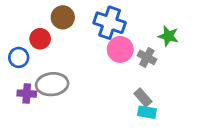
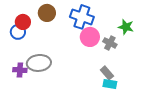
red circle: (40, 39) -> (23, 22), moved
blue circle: (19, 57) -> (18, 32), moved

